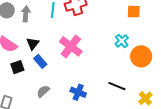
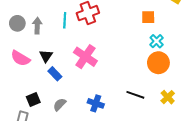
cyan cross: (122, 41) -> (157, 41), moved
black square: (17, 67) -> (33, 100), moved
yellow cross: (145, 98) -> (168, 97), moved

